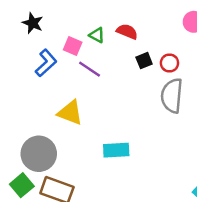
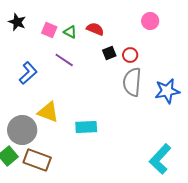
pink square: (73, 46) -> (49, 30), moved
blue L-shape: (46, 63) -> (28, 73), moved
yellow triangle: (70, 113) -> (48, 112), moved

